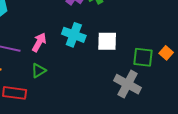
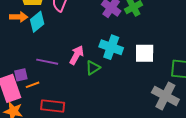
green triangle: (39, 71) -> (93, 68), moved

